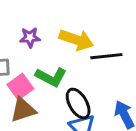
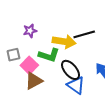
yellow arrow: (76, 40) -> (64, 42), moved

